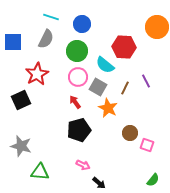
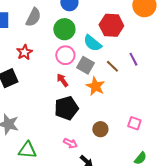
red star: (37, 74) -> (24, 52), size x0.7
brown line: (125, 88) -> (112, 66), turned -72
brown circle: (130, 133) -> (100, 129), moved

